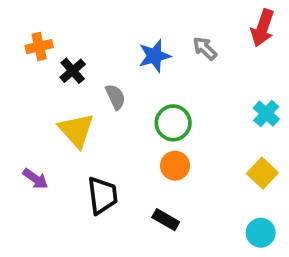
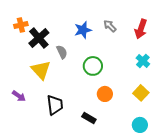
red arrow: (262, 28) -> (141, 29), moved
black cross: (73, 71) -> (39, 38), size x1.5
orange circle: (175, 166) -> (105, 94), moved

